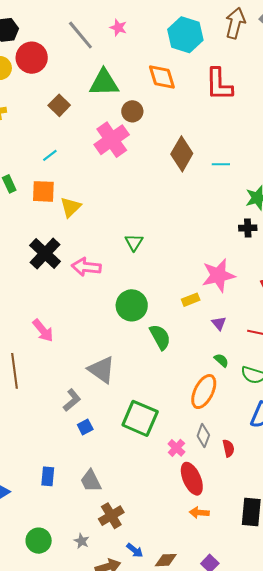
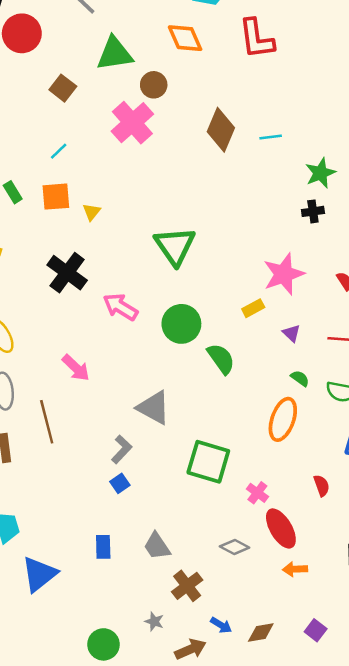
yellow triangle: (70, 207) -> (92, 212), size x0.7
green triangle: (134, 242) -> (175, 246), size x1.8
pink arrow: (86, 267) -> (120, 307), moved, turned 32
blue square: (85, 427) -> (120, 483), moved
gray diamond: (203, 436) -> (235, 547), moved, turned -75
green circle: (39, 541) -> (103, 644), moved

